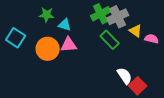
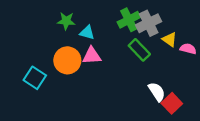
cyan square: (16, 38) -> (35, 78), moved

